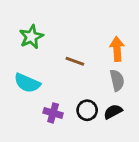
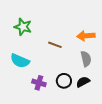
green star: (31, 37) -> (23, 27), turned -30
orange arrow: (117, 49) -> (86, 36), turned -90

